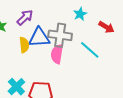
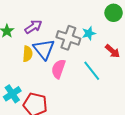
gray cross: (60, 35) -> (68, 38), moved
blue triangle: (39, 38) -> (44, 49), turned 45

